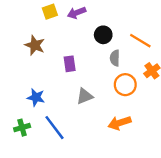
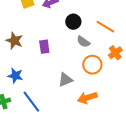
brown star: (35, 45) -> (14, 41), moved
gray semicircle: (115, 58) -> (83, 42), turned -56
gray triangle: (85, 96) -> (65, 80), moved

